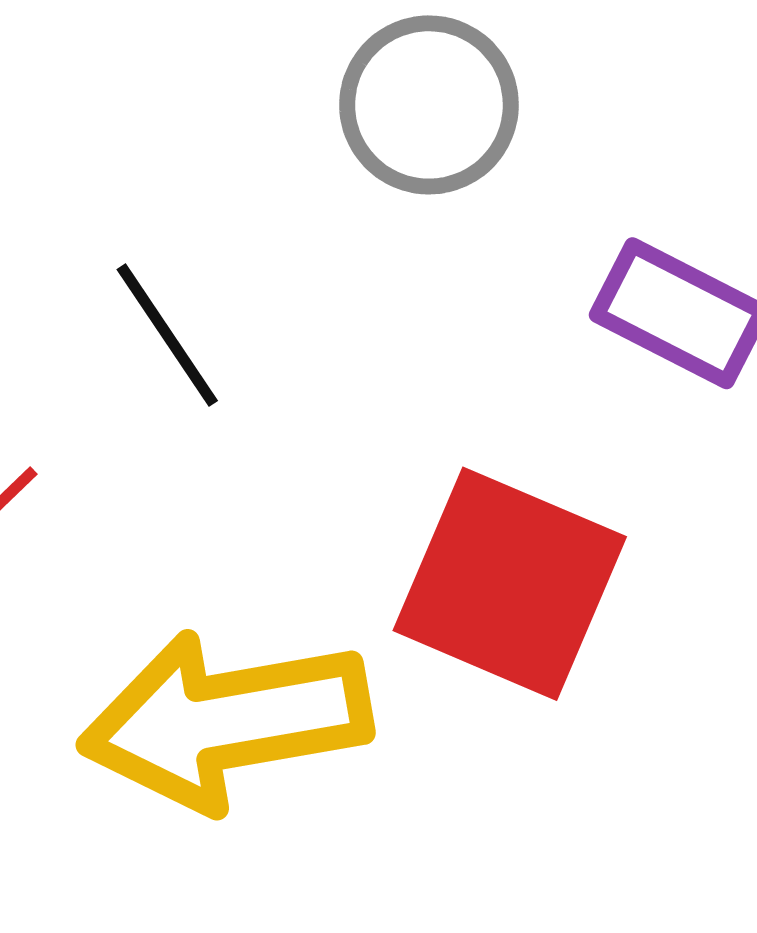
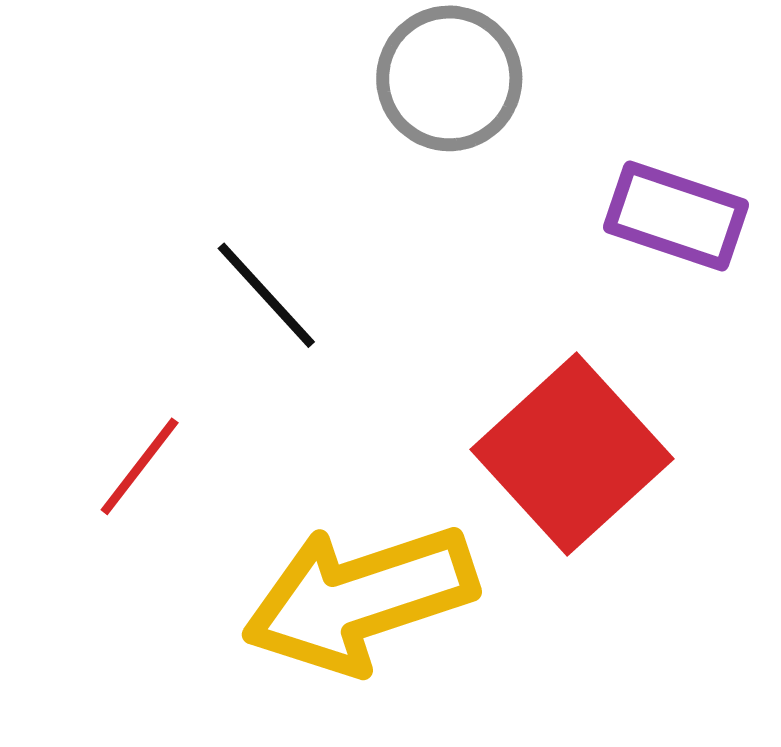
red square: (510, 584) -> (572, 454), turned 33

